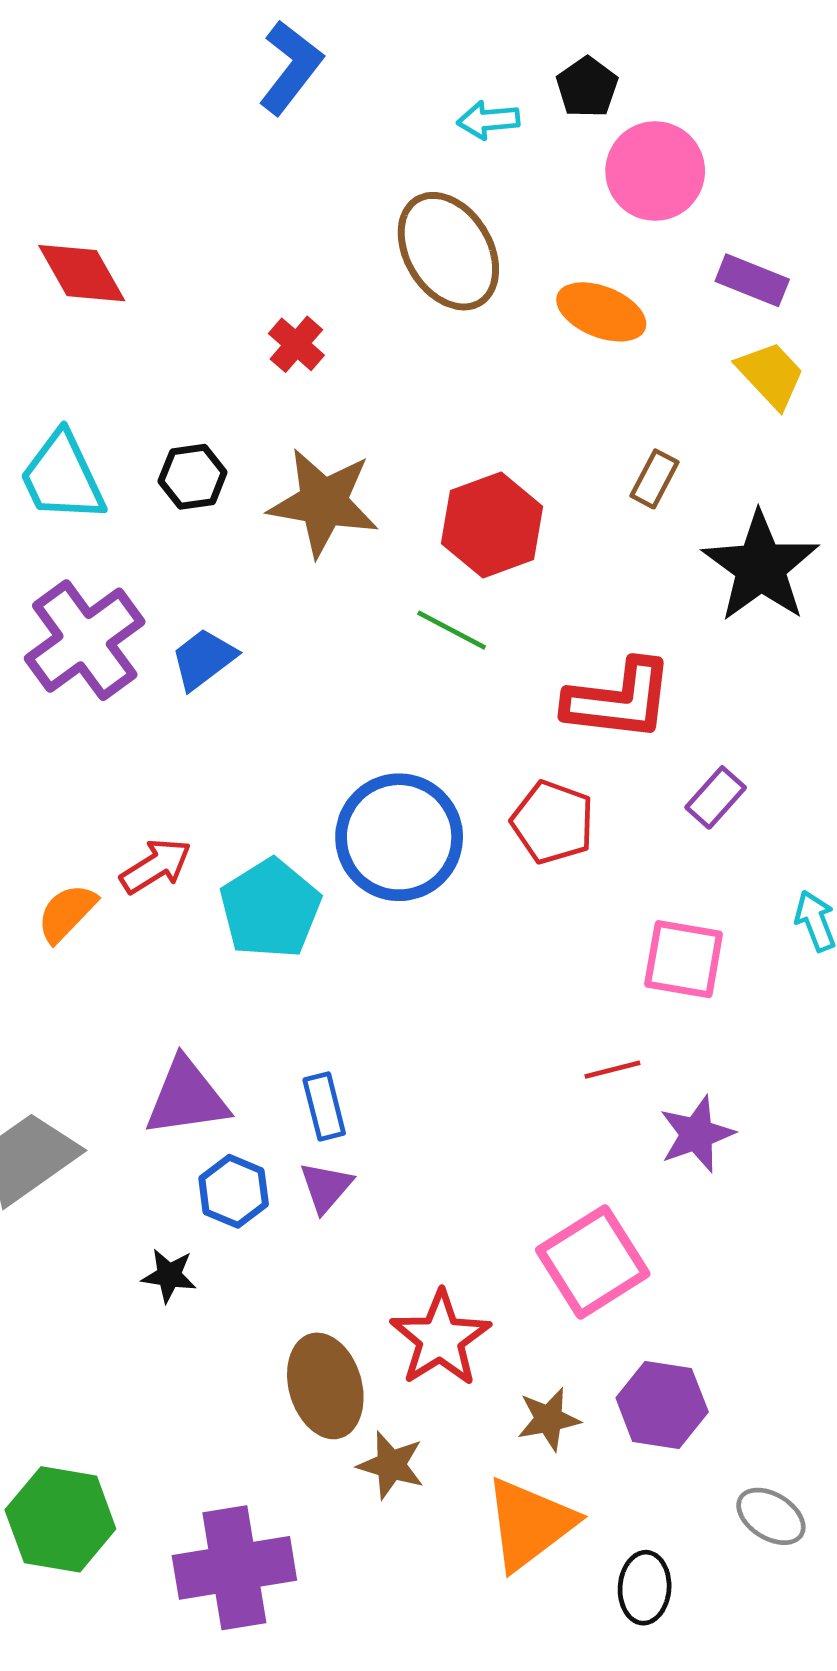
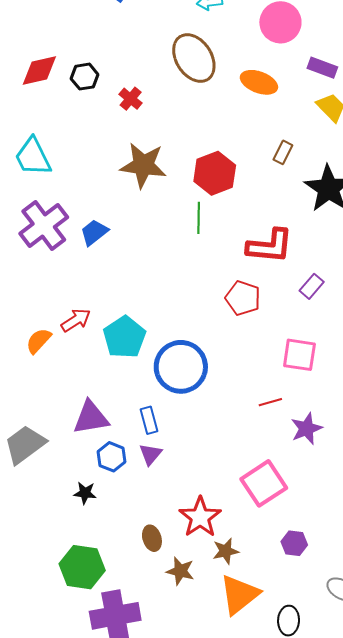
red diamond: (82, 273) -> (39, 70), turned -72
black hexagon: (193, 477) -> (85, 77), moved
green line: (452, 630) -> (199, 218), turned 64
blue circle: (399, 837) -> (181, 367), moved
brown ellipse: (325, 1386) -> (152, 538), size x0.6
purple hexagon: (662, 1405) -> (294, 543), size x0.7
brown star: (549, 1419) -> (226, 551), moved
green hexagon: (60, 1519) -> (82, 567), moved

